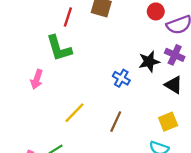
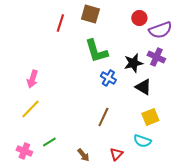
green L-shape: (59, 48) -> (96, 51), moved
black triangle: (174, 85) -> (143, 87), moved
yellow line: (75, 113) -> (30, 109), moved

